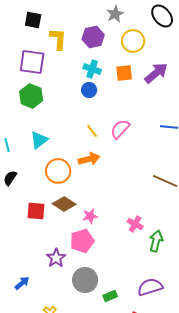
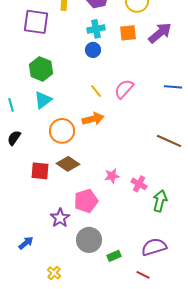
cyan cross: (92, 69) -> (96, 29), turned -30
green hexagon: (31, 96) -> (41, 69), moved
pink star: (90, 216) -> (112, 176), moved

